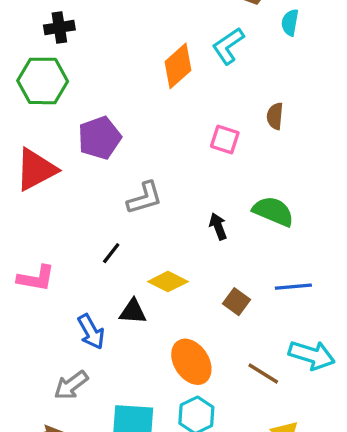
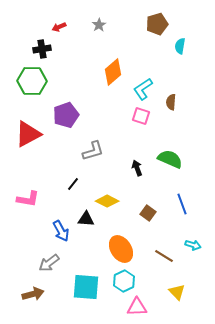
cyan L-shape: (228, 46) -> (143, 89), moved
blue line: (293, 287) -> (182, 204), turned 75
cyan arrow: (312, 355) -> (193, 245), size x0.6

